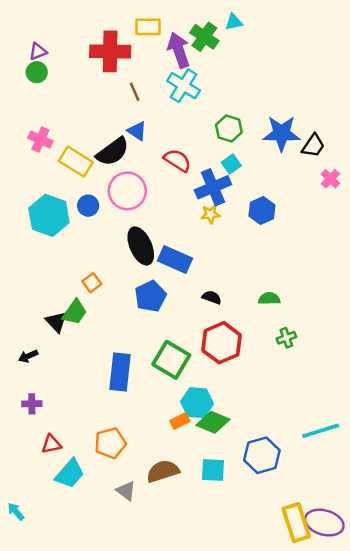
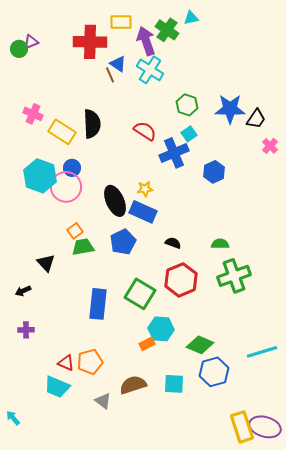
green circle: (37, 72) -> (19, 49), moved
blue triangle: (137, 131) -> (118, 64), moved
black semicircle: (113, 152) -> (92, 124), turned -56
pink circle: (127, 191) -> (66, 187), moved
yellow star: (210, 214) -> (145, 189), moved
green trapezoid: (75, 312) -> (83, 247), moved, turned -135
green cross: (286, 338) -> (234, 276), size x2.0
green diamond: (213, 422) -> (200, 345), moved
red triangle: (51, 444) -> (66, 363), moved, turned 36
cyan trapezoid: (70, 474) -> (57, 387), turned 72

